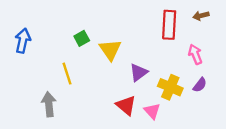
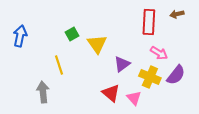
pink arrow: (195, 54) -> (159, 53), moved, turned 144
purple semicircle: (200, 85) -> (176, 75), size x1.5

